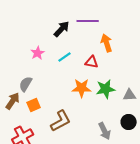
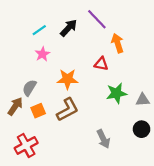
purple line: (88, 21) -> (97, 19), turned 45
cyan line: (65, 57) -> (39, 30), moved
orange star: (82, 88) -> (67, 79), moved
brown L-shape: (61, 121) -> (67, 110), moved
gray arrow: (105, 131) -> (103, 139), moved

